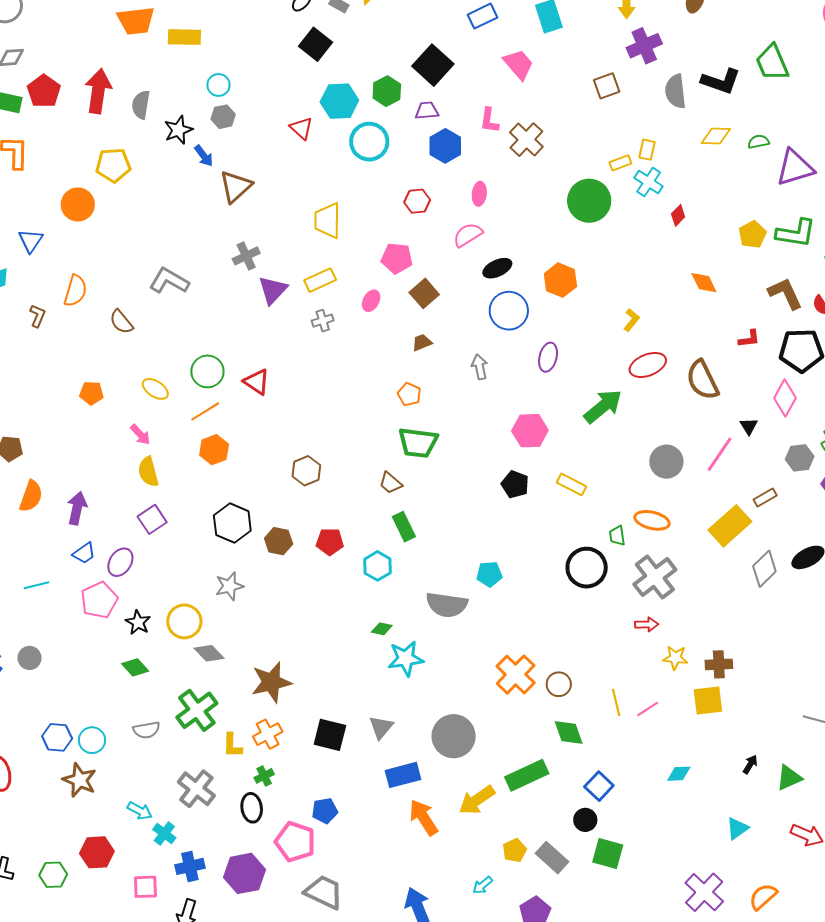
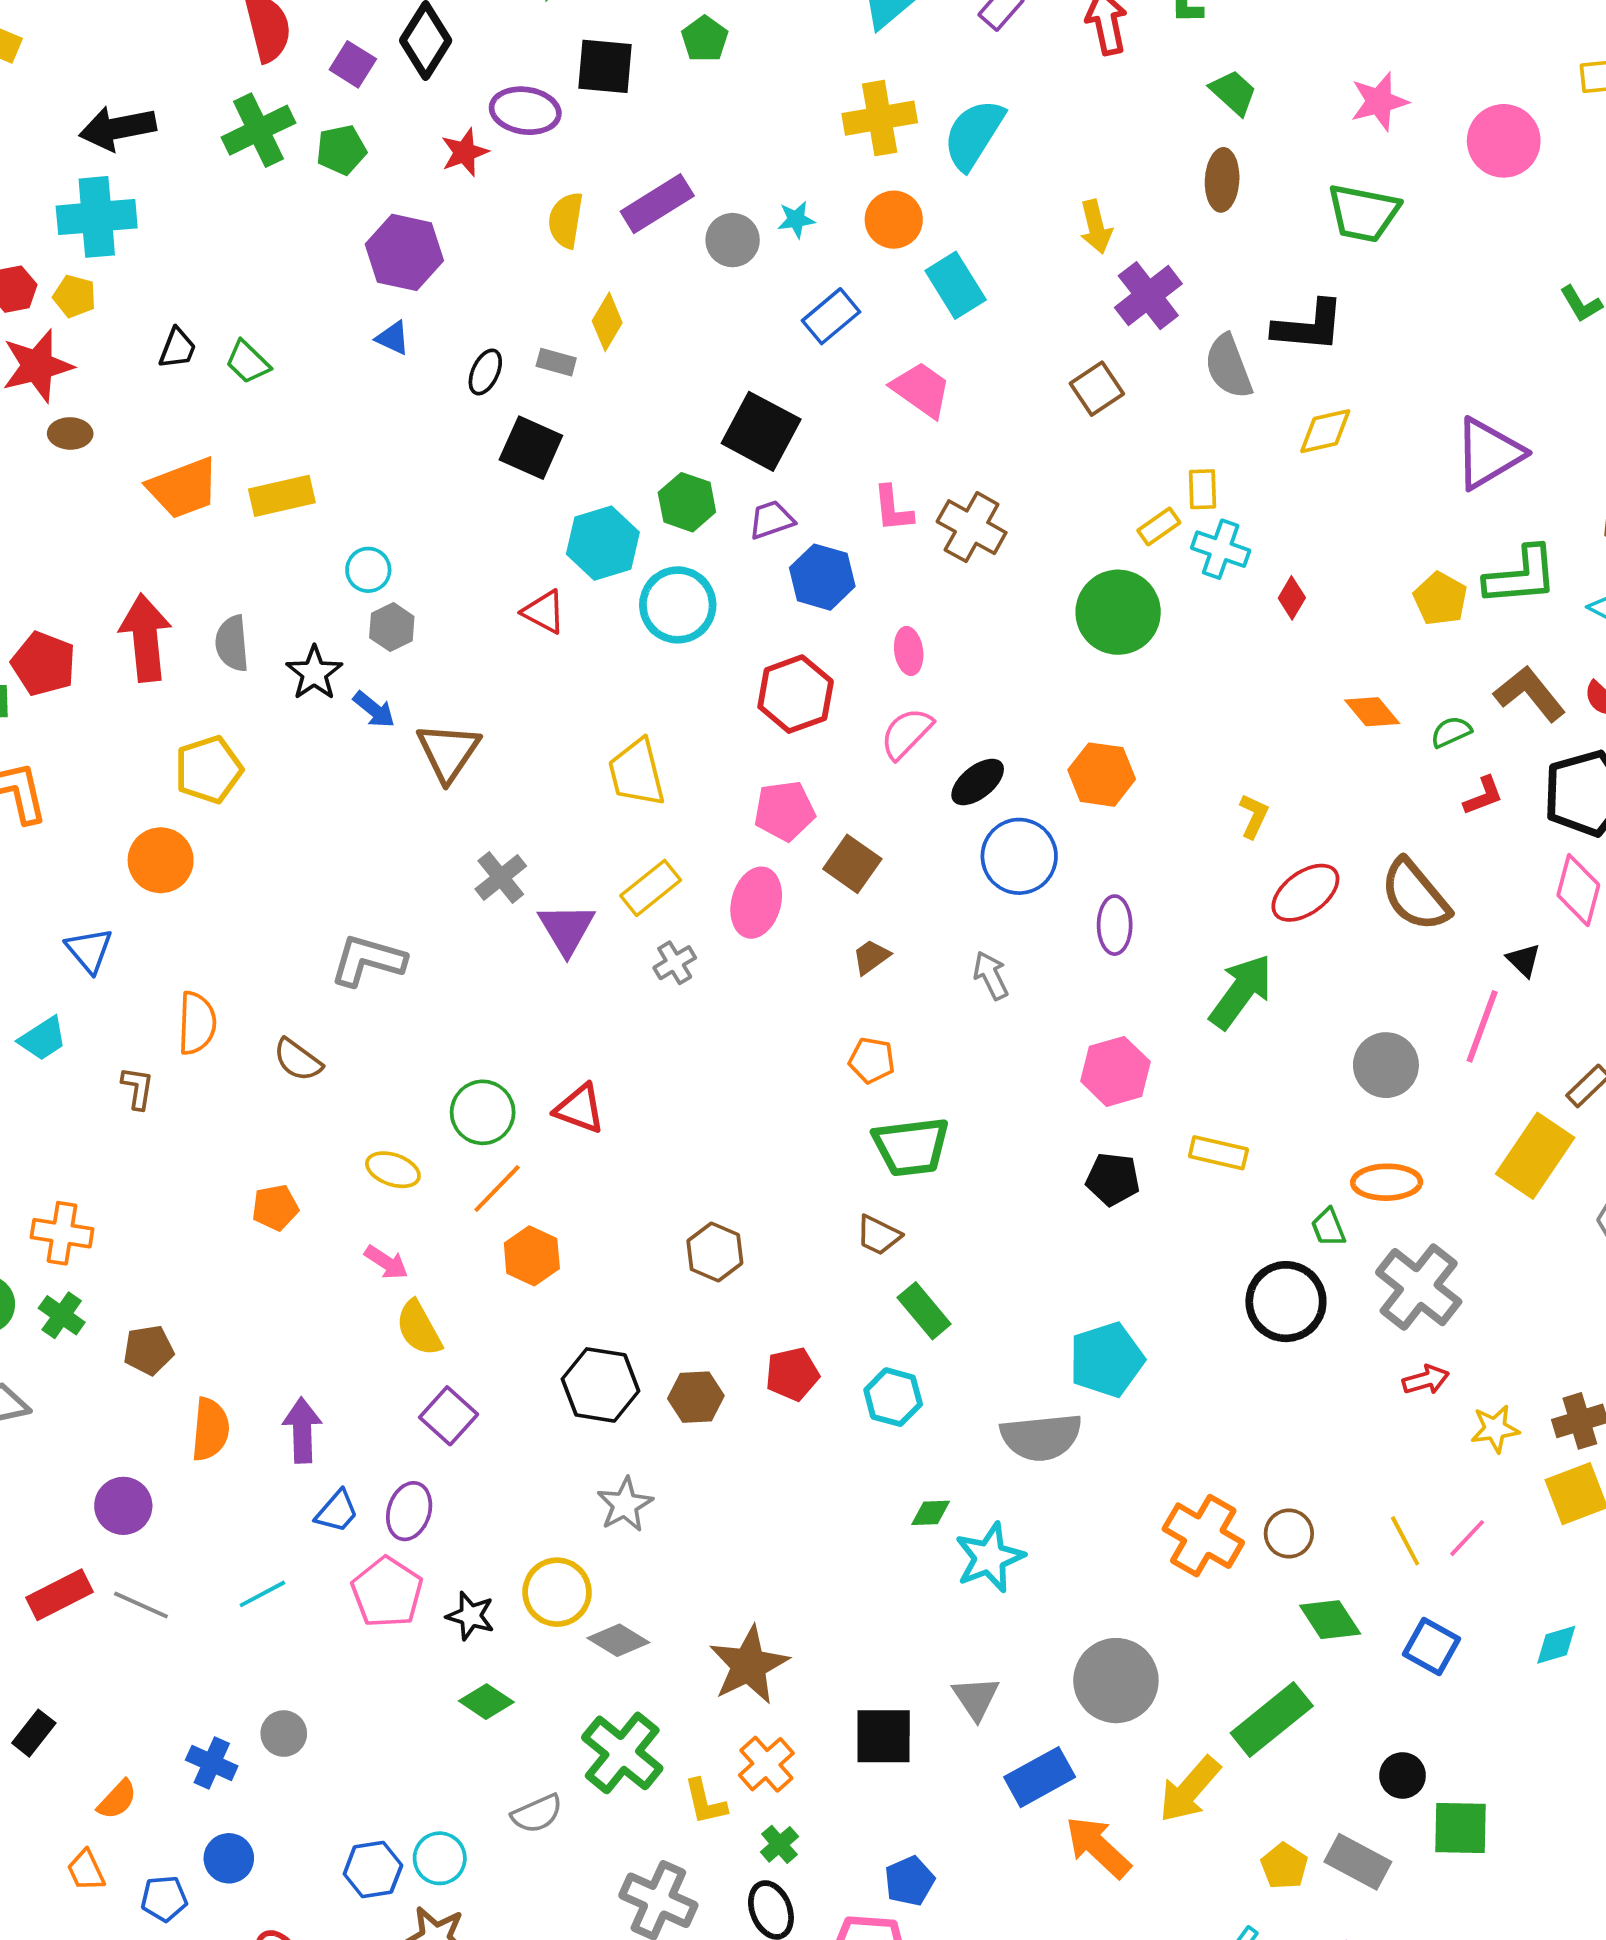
green trapezoid: (772, 63) -> (1363, 213), moved, turned -42
green semicircle: (759, 142) -> (1451, 732), moved
red hexagon: (417, 201) -> (796, 694), size x1.5
pink ellipse: (371, 301) -> (756, 903), size x1.6
cyan pentagon: (489, 574) -> (1107, 1360), size x1.5
blue square: (599, 786) -> (1431, 1647), moved

